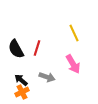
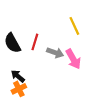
gray arrow: (47, 77) -> (55, 53), moved

